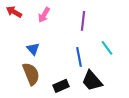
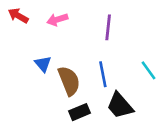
pink arrow: (44, 15) -> (57, 20), turned 42
cyan line: (107, 48) -> (148, 70), moved
brown semicircle: (31, 74) -> (69, 81), moved

